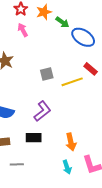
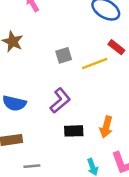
black rectangle: (34, 138) -> (74, 131), moved
orange arrow: (71, 142) -> (106, 127), moved, turned 30

